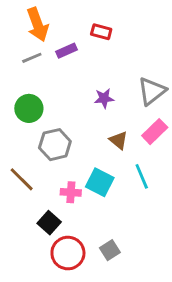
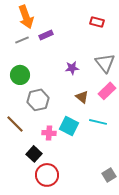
red rectangle: (101, 32) -> (97, 22), moved
gray triangle: (152, 91) -> (105, 63), turned -30
cyan line: (142, 176) -> (98, 122), turned -54
gray square: (110, 250) -> (109, 175), moved

